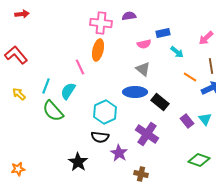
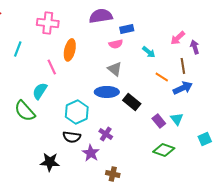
purple semicircle: (129, 16) -> (101, 16), size x1.6
pink cross: (101, 23) -> (48, 23), moved
blue rectangle: (163, 33) -> (127, 29), moved
cyan line: (46, 86) -> (18, 49), moved
purple cross: (147, 134) -> (106, 134), moved, size x0.6
green diamond: (199, 160) -> (164, 150), moved
black star: (78, 162) -> (50, 162), turned -30

